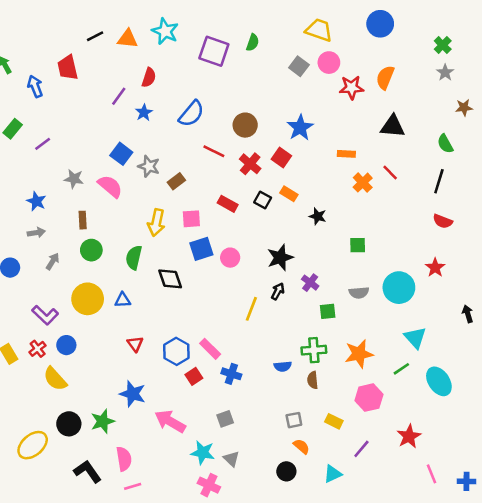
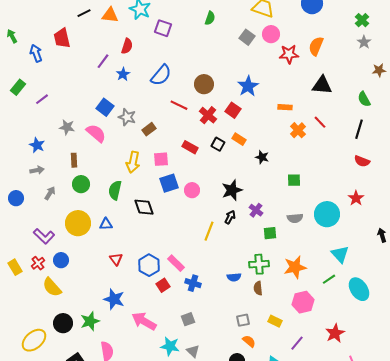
purple square: (214, 51) -> (163, 28), moved, size x0.7

